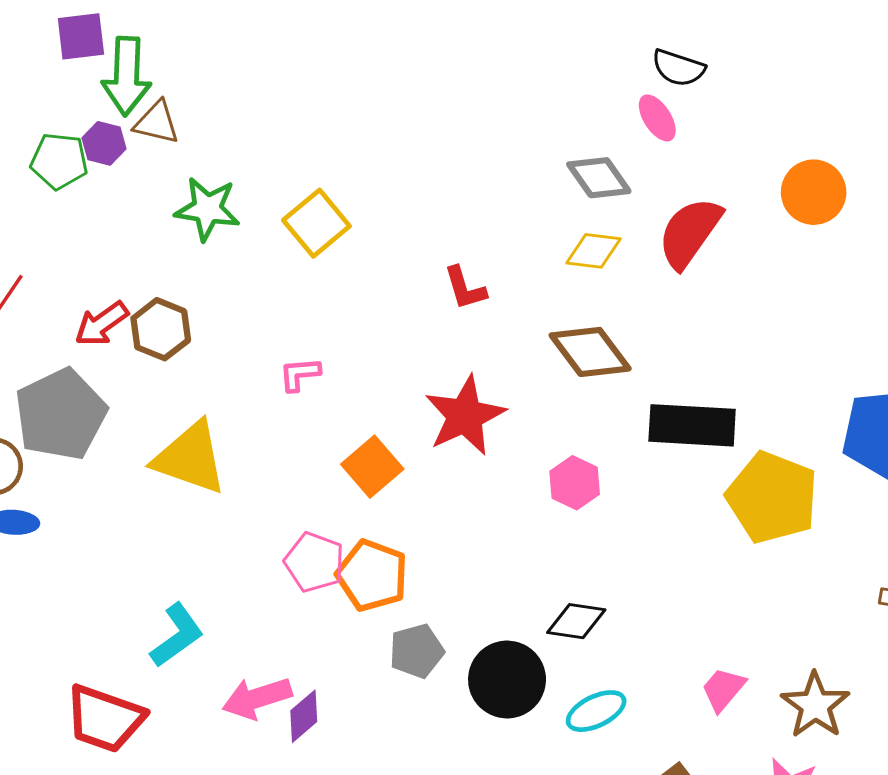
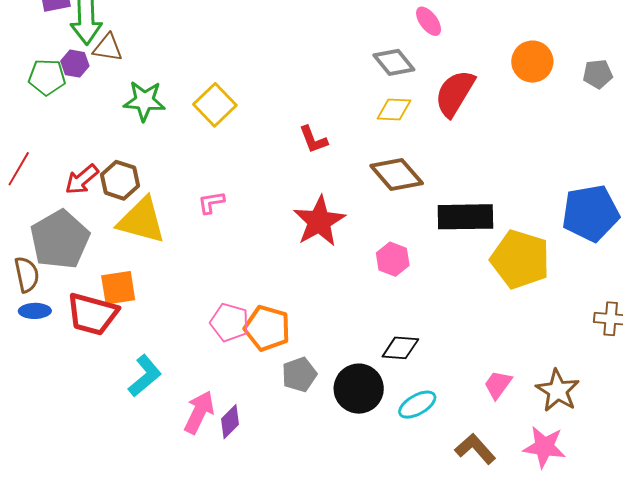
yellow triangle: (190, 458) -> (142, 220), moved
orange square: (372, 467) -> (118, 288), moved, turned 36
pink arrow: (257, 698) -> (199, 412), turned 138
red trapezoid: (105, 719) -> (92, 314), moved

